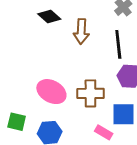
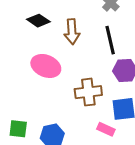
pink ellipse: (51, 92) -> (46, 66), moved

